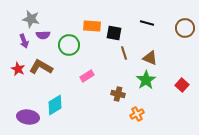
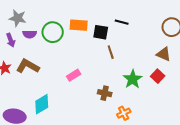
black line: (147, 23) -> (122, 22), moved
green circle: (69, 45) -> (53, 32), moved
brown triangle: (150, 58) -> (164, 54), moved
red square: (182, 85) -> (158, 76), moved

